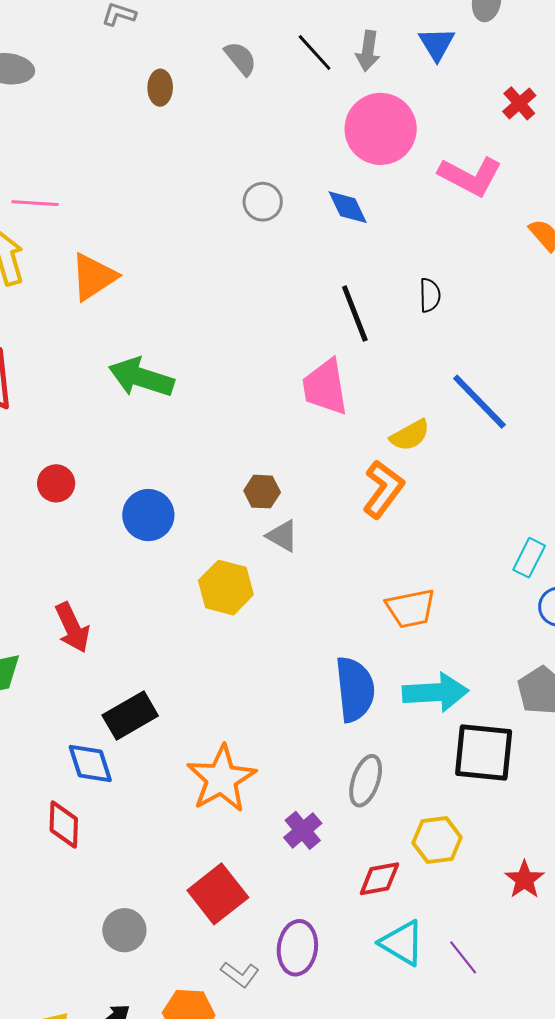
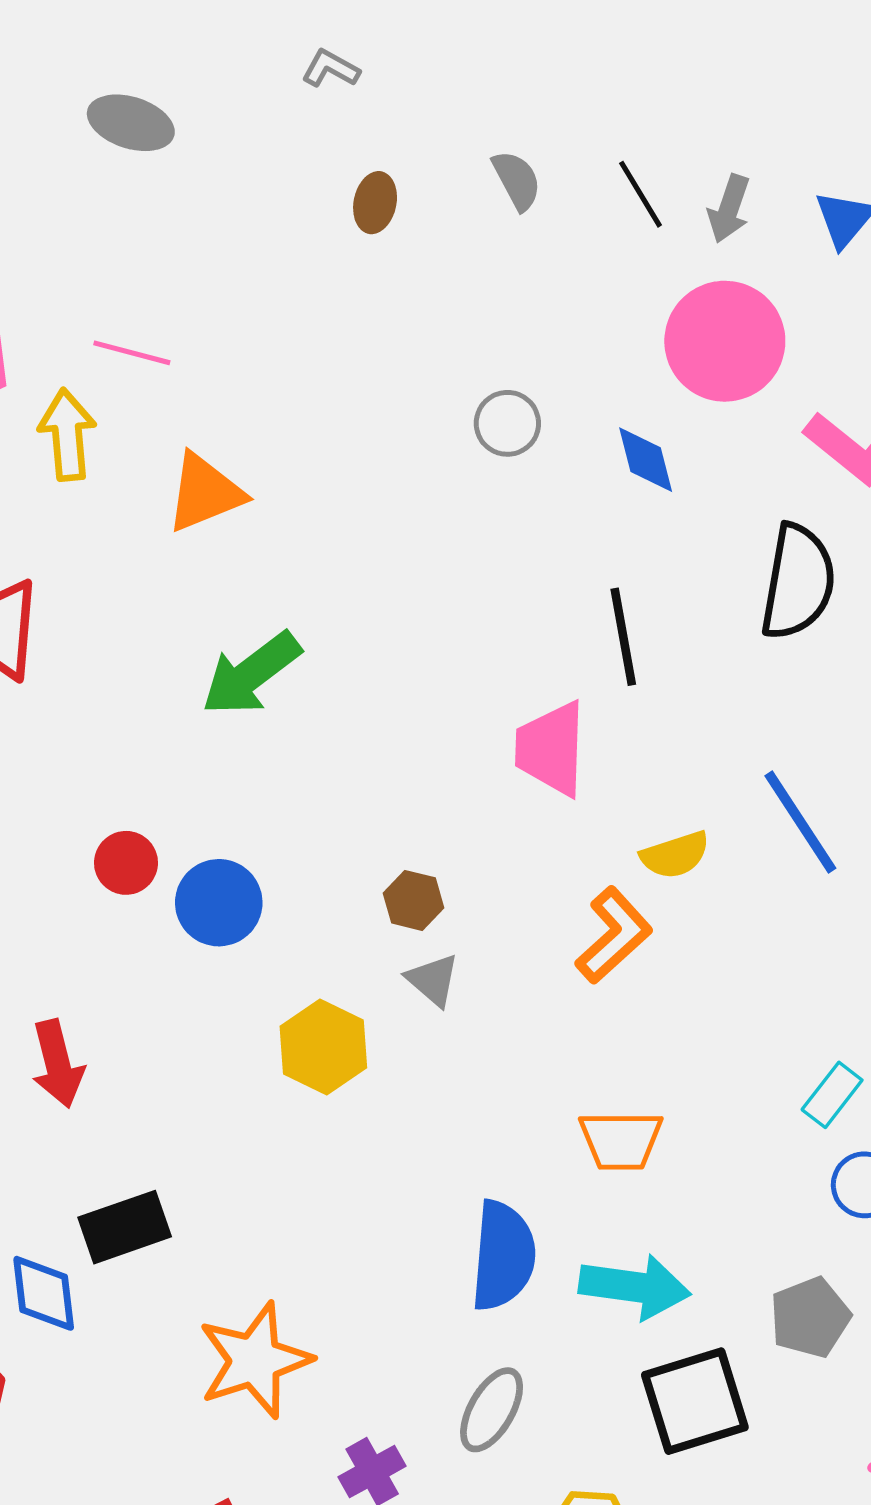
black semicircle: (430, 295) -> (798, 582), moved, size x2.0
green arrow: (141, 377) -> (251, 674), turned -66
red circle: (56, 483) -> (126, 863), moved
black square: (484, 752) -> (695, 1401), turned -34

